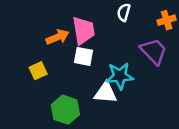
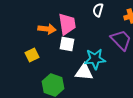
orange arrow: (58, 37) -> (47, 29), turned 30

